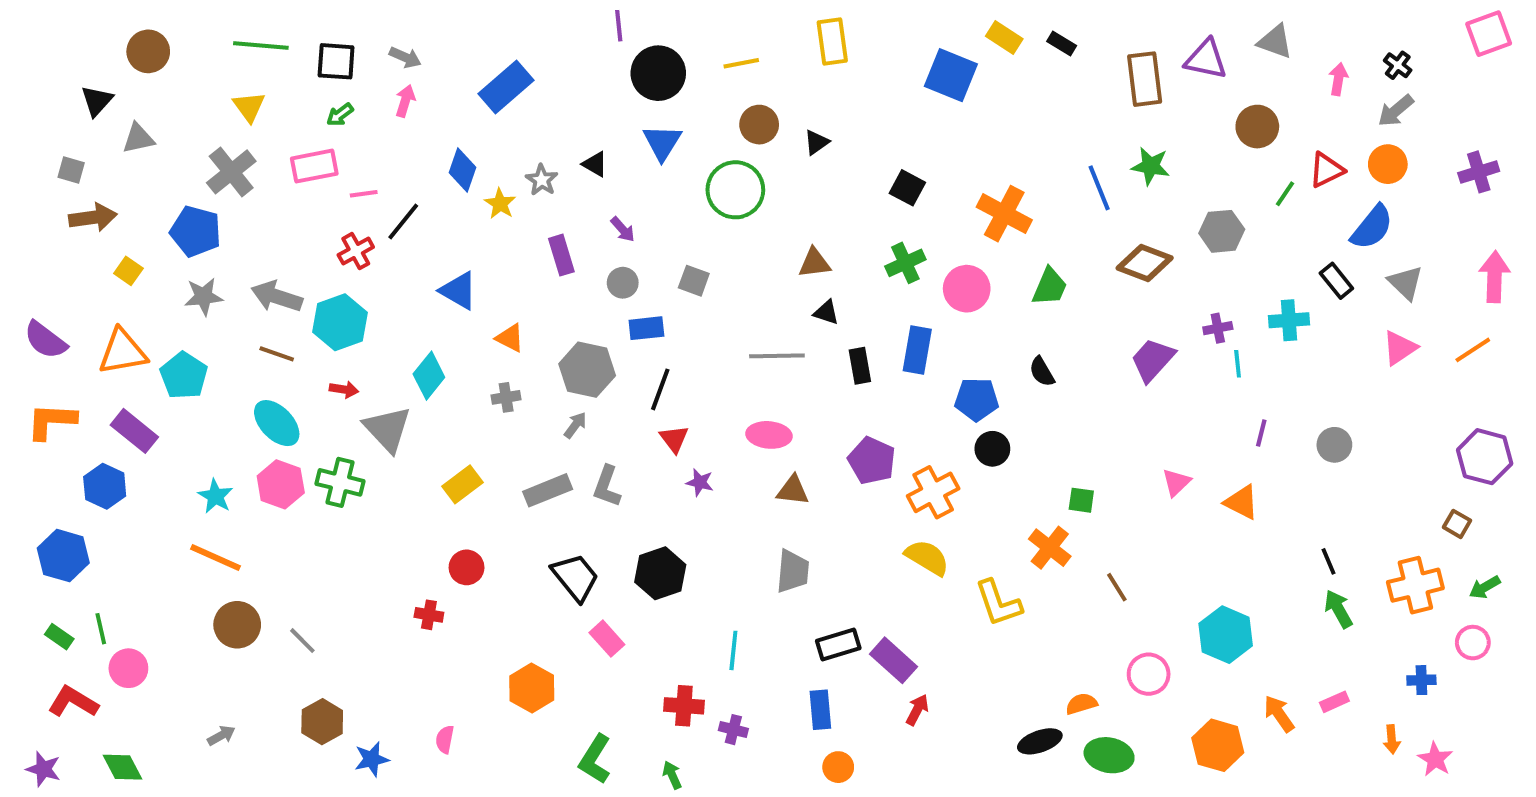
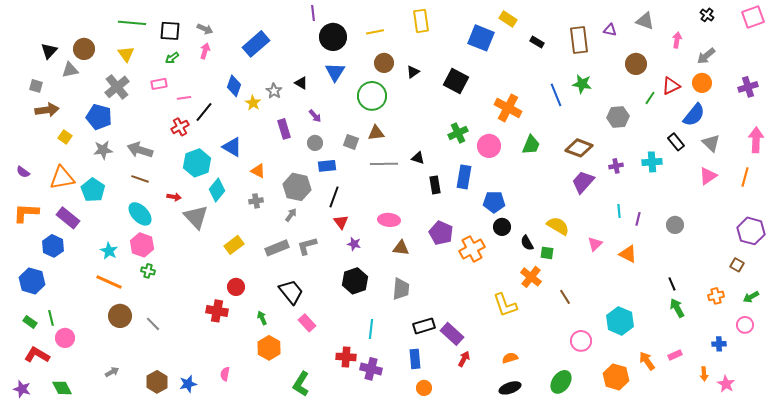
black rectangle: (1062, 43) -> (537, 42), moved
brown circle: (148, 51) -> (84, 49), moved
purple triangle: (1206, 59) -> (610, 30), size x0.6
black cross: (1398, 65) -> (707, 15), moved
pink rectangle: (314, 166) -> (159, 84), size x0.7
black square: (907, 188) -> (456, 81), moved, size x1.4
brown triangle: (814, 263) -> (376, 133), moved
brown diamond: (1145, 263) -> (579, 148), moved
cyan hexagon: (340, 322) -> (197, 163), moved
purple semicircle: (45, 340) -> (23, 172), size x0.6
orange line: (1473, 350) -> (745, 177), turned -42
gray line: (777, 356) -> (384, 164), moved
cyan line: (1238, 364) -> (619, 211), moved
black semicircle: (1042, 372) -> (527, 243), moved
green cross: (340, 482) -> (148, 271), moved, size x0.6
gray L-shape: (607, 486) -> (307, 246), turned 55
yellow semicircle: (927, 558) -> (558, 226), moved
black hexagon: (660, 573) -> (355, 281), moved
orange cross: (1415, 585) -> (716, 296), size x0.6
red cross: (429, 615) -> (217, 311), size x1.5
orange semicircle: (1081, 704) -> (510, 358), moved
brown hexagon: (322, 722) -> (157, 382), moved
purple cross: (733, 730) -> (371, 369), size x1.5
black ellipse: (1040, 741) -> (510, 388), moved
green ellipse: (1109, 755) -> (561, 382), turned -65
green arrow: (672, 775) -> (262, 318), moved

